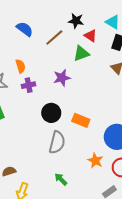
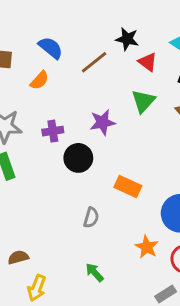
green triangle: (81, 53) -> (143, 101), moved, turned -30
orange semicircle: (20, 66) -> (40, 80), moved, turned 56
black circle: (51, 113) -> (78, 158), moved
gray semicircle: (57, 142) -> (91, 218), size x0.6

